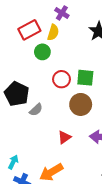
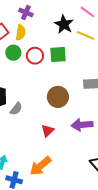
green square: (85, 78) -> (58, 54), moved
red circle: (61, 79) -> (35, 56), moved

